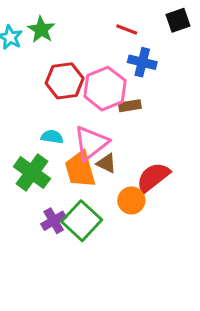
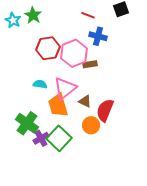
brown triangle: (107, 163) -> (85, 101), moved
green cross: (32, 173) -> (27, 123), moved
red semicircle: (153, 177) -> (105, 110), turned -30

